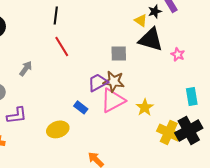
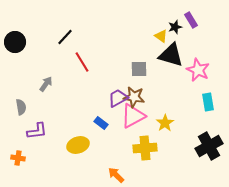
black line: (56, 15) -> (65, 37), moved, turned 36
pink star: (178, 54) -> (198, 70), size x1.6
cyan rectangle: (192, 96) -> (208, 102), moved
yellow cross: (169, 132) -> (145, 148), moved, turned -30

